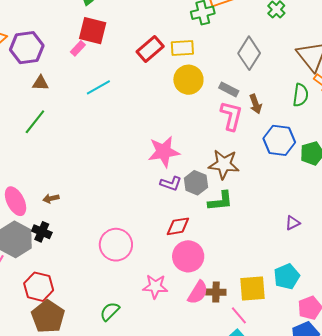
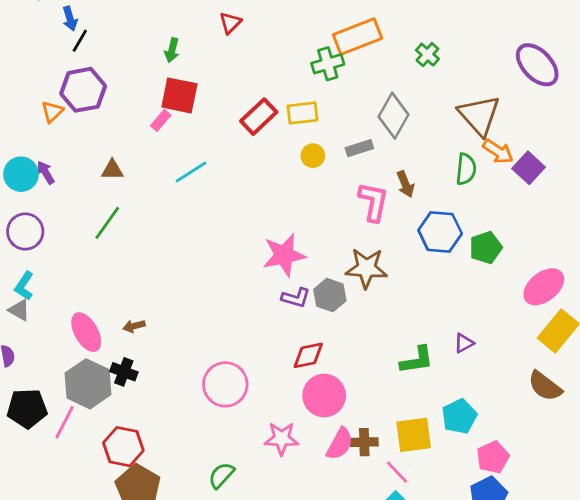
purple hexagon: (27, 48) -> (83, 90), moved
yellow circle: (188, 80) -> (313, 156), size x0.6
gray rectangle: (229, 89) -> (359, 148), moved, turned -42
green L-shape: (220, 201) -> (417, 360), moved

